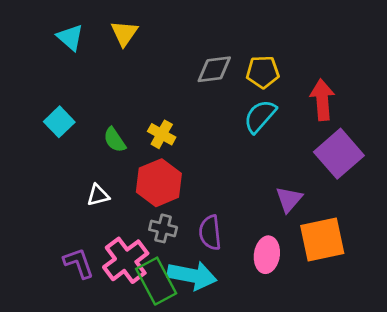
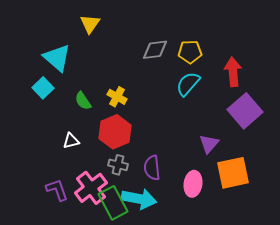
cyan triangle: (70, 37) -> (57, 58), moved, size x1.4

